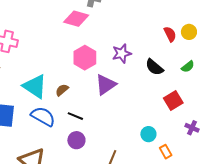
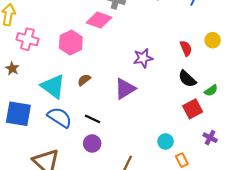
red semicircle: (170, 34) -> (186, 48), moved
pink hexagon: (85, 58) -> (71, 43), moved
black semicircle: (154, 67) -> (187, 79), moved
green semicircle: (188, 67) -> (211, 90), moved
brown semicircle: (62, 90) -> (84, 80), moved

